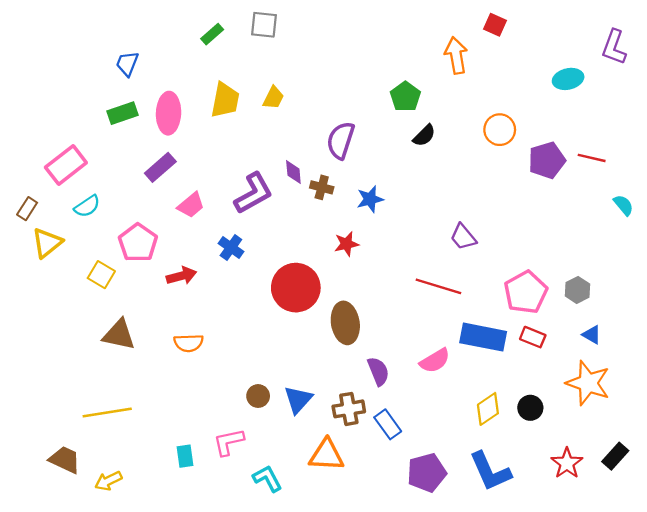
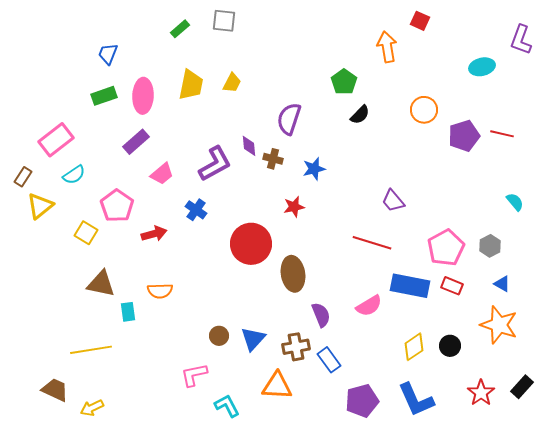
cyan semicircle: (623, 205) -> (515, 202), moved
cyan rectangle: (185, 456) -> (128, 312), moved

